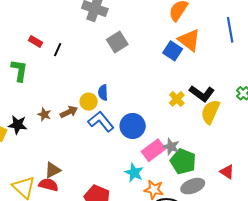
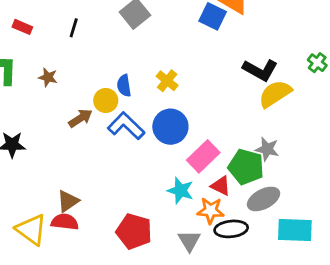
black line: (58, 50) -> (74, 28), moved
yellow cross: (177, 99) -> (167, 81), moved
yellow semicircle: (210, 112) -> (275, 94), turned 40
brown star: (44, 114) -> (48, 77), moved
gray star: (171, 147) -> (267, 149), moved
red triangle: (227, 172) -> (221, 186), moved

